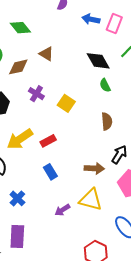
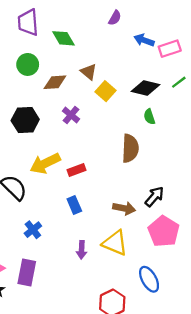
pink rectangle: (114, 23) -> (170, 49), turned 42
black diamond: (98, 61) -> (146, 88), turned -55
yellow square: (66, 103) -> (106, 91), moved
brown semicircle: (107, 121) -> (130, 148), moved, size x1.4
purple arrow: (62, 210) -> (82, 250), turned -63

